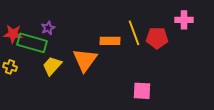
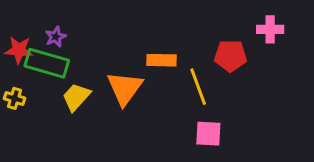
purple star: (48, 28) -> (56, 37), moved
yellow line: (134, 33) -> (198, 87), moved

